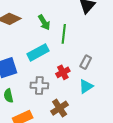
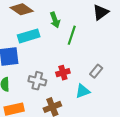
cyan rectangle: (38, 52) -> (29, 36), moved
gray rectangle: (86, 62) -> (96, 71), moved

